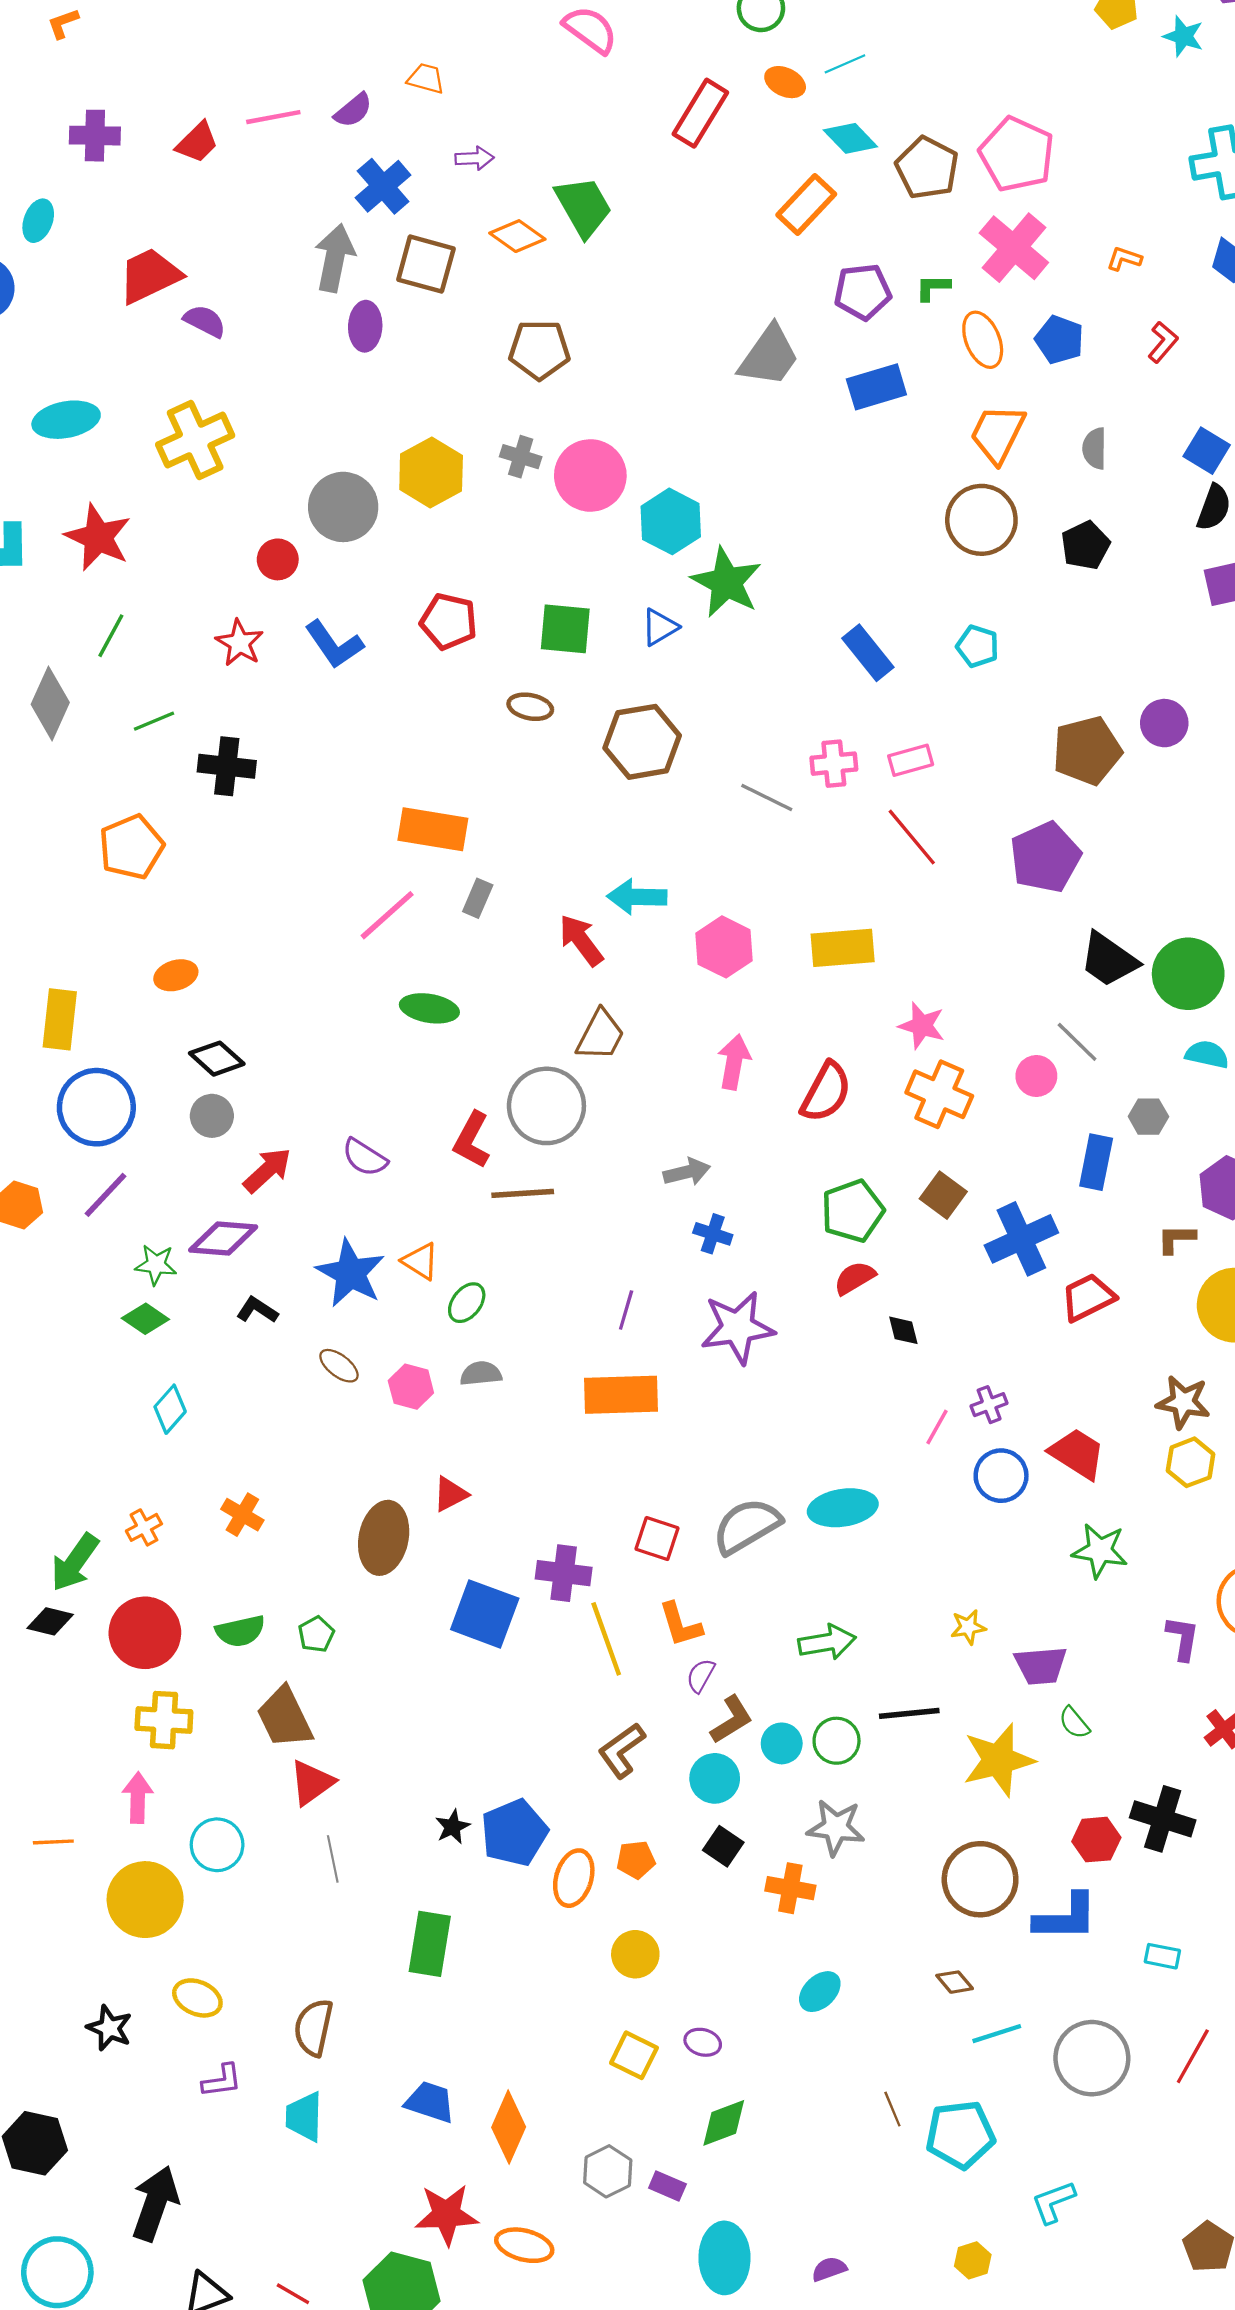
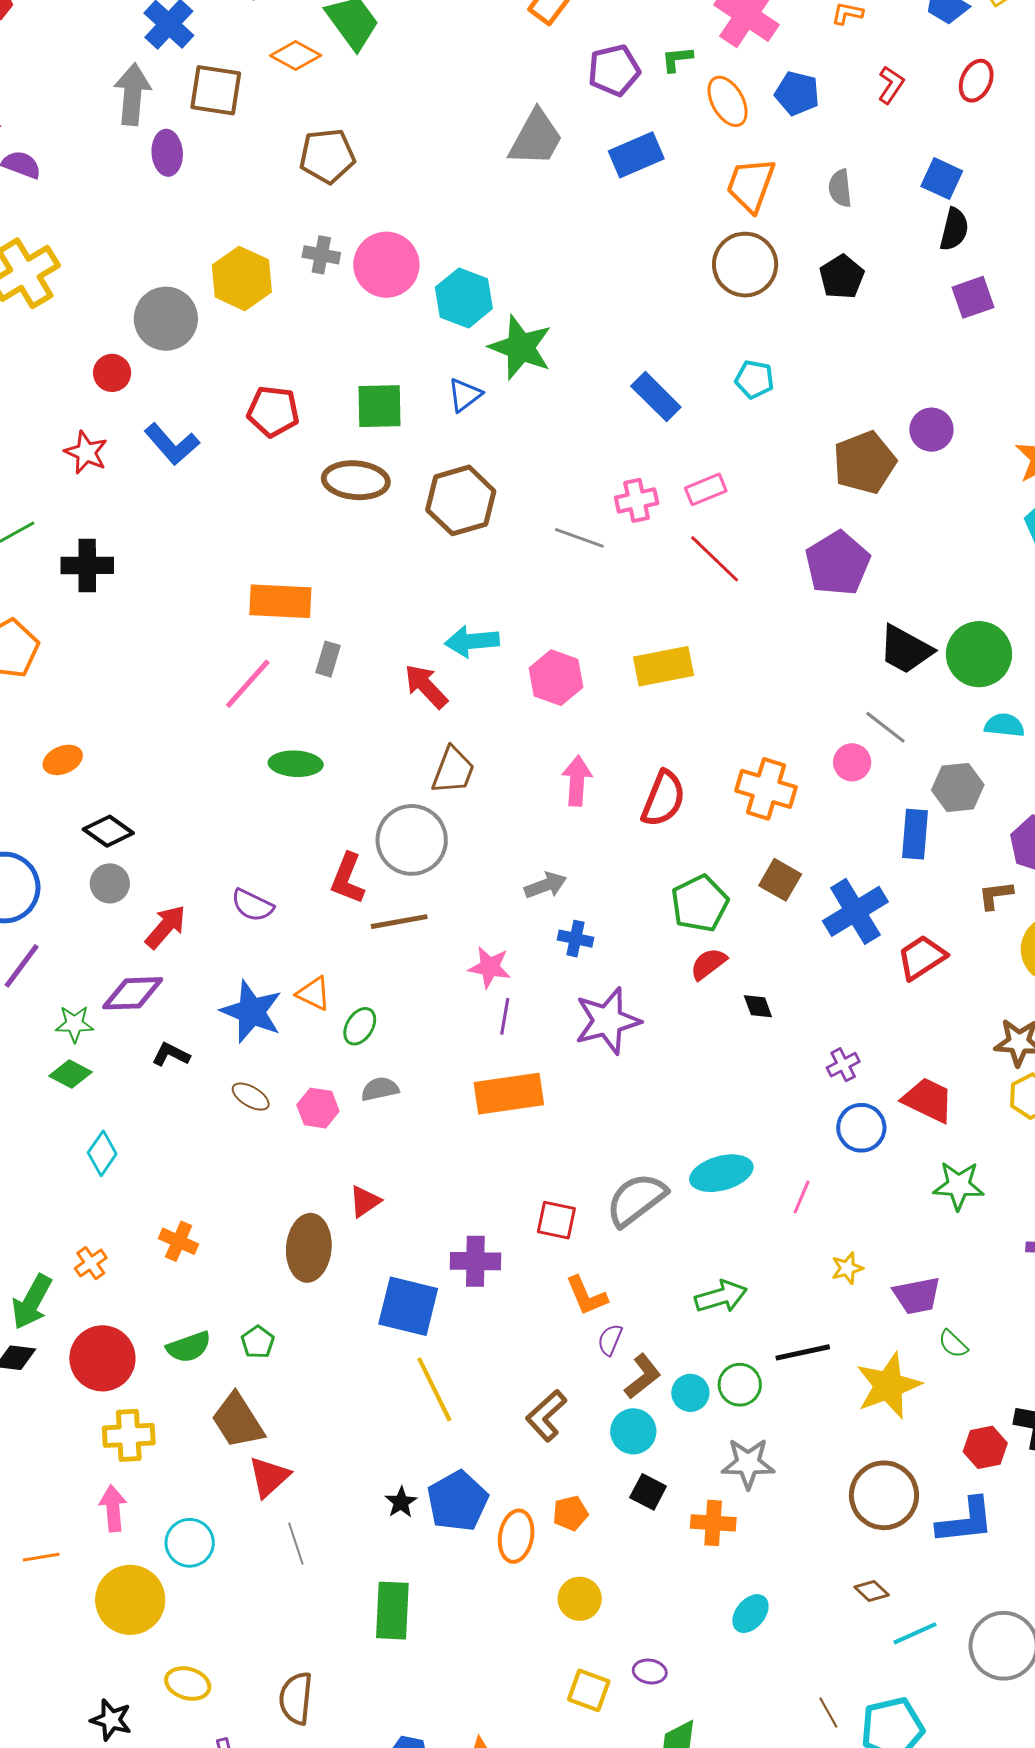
brown ellipse: (530, 707) -> (356, 480), size x1.6
pink star: (922, 1026) -> (490, 967), moved
gray hexagon: (1148, 1117) -> (958, 788), size x1.4
pink line: (937, 1427) -> (802, 1197), moved
yellow line: (606, 1639) -> (434, 1389), moved

